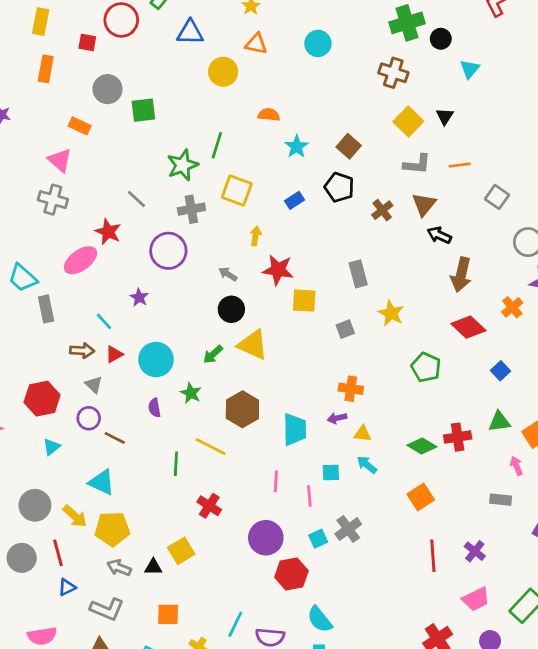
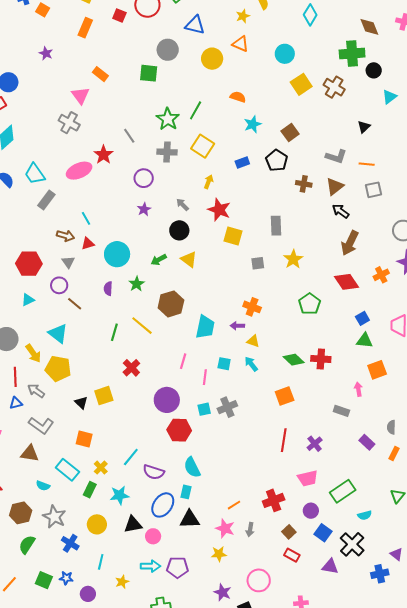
gray circle: (108, 89) -> (168, 50), moved
yellow square: (408, 121) -> (301, 84), moved
green star: (183, 165) -> (168, 119), turned -30
gray square: (497, 197) -> (373, 190), moved, turned 30
brown cross: (382, 210) -> (304, 184), turned 35
purple circle: (168, 251) -> (144, 178), size x0.7
purple star: (139, 297) -> (144, 209), moved
gray rectangle: (46, 309) -> (46, 200), turned 36
yellow triangle: (253, 345) -> (189, 259), size x0.7
green triangle: (499, 422) -> (365, 341), moved
black triangle: (153, 567) -> (81, 403), turned 32
gray arrow: (119, 568) -> (36, 391), moved

